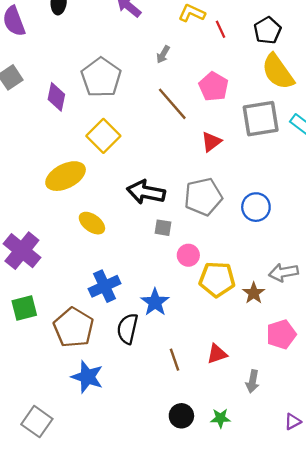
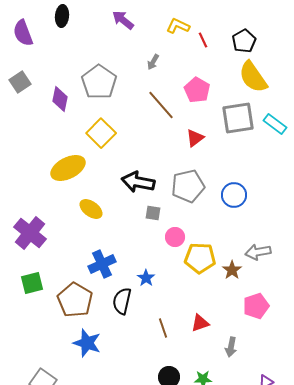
blue star: (155, 302) -> (146, 278), size x0.7

